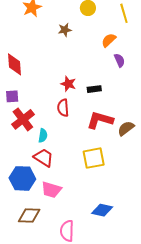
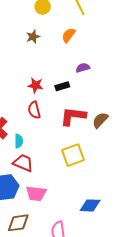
brown star: (65, 30) -> (33, 37), moved
purple semicircle: (119, 60) -> (83, 68), moved, turned -72

